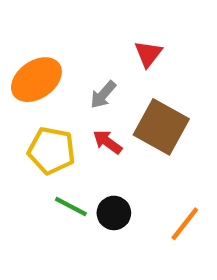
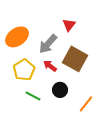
gray arrow: (103, 95) -> (48, 44), size x1.5
yellow pentagon: (51, 151) -> (24, 70), turned 30
black circle: (114, 213) -> (60, 90), moved

